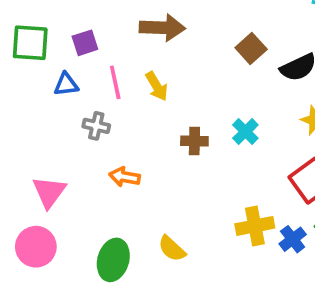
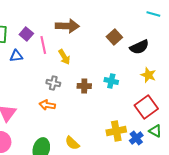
purple square: (85, 43) -> (26, 34), turned -32
pink line: (115, 82) -> (43, 45), moved
gray cross: (96, 126) -> (53, 83), moved
cyan cross: (245, 132) -> (111, 81), turned -32

